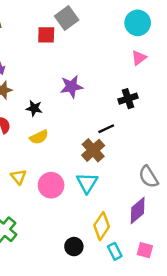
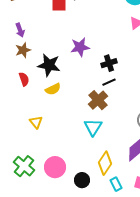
black cross: (128, 99) -> (109, 63), moved
black star: (34, 108) -> (49, 65), size x1.6
pink circle: (51, 185) -> (55, 167), moved

